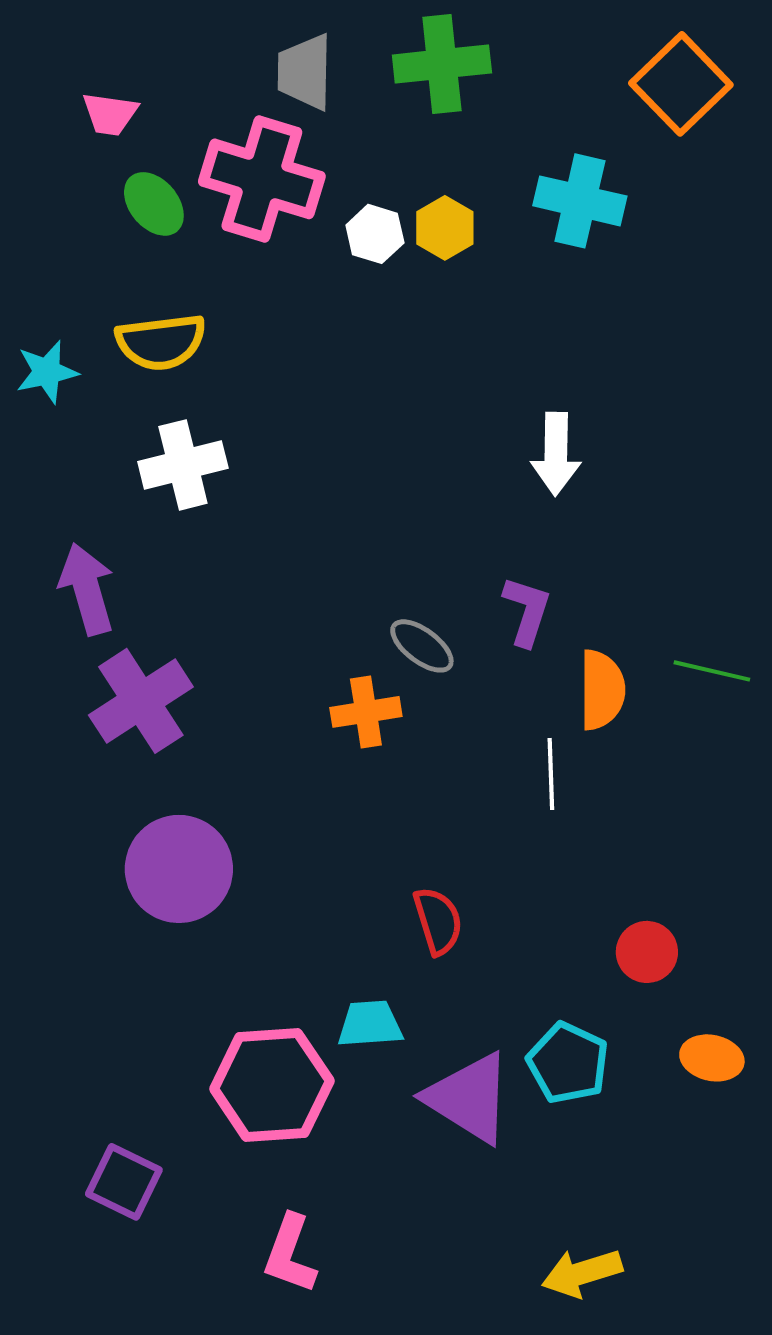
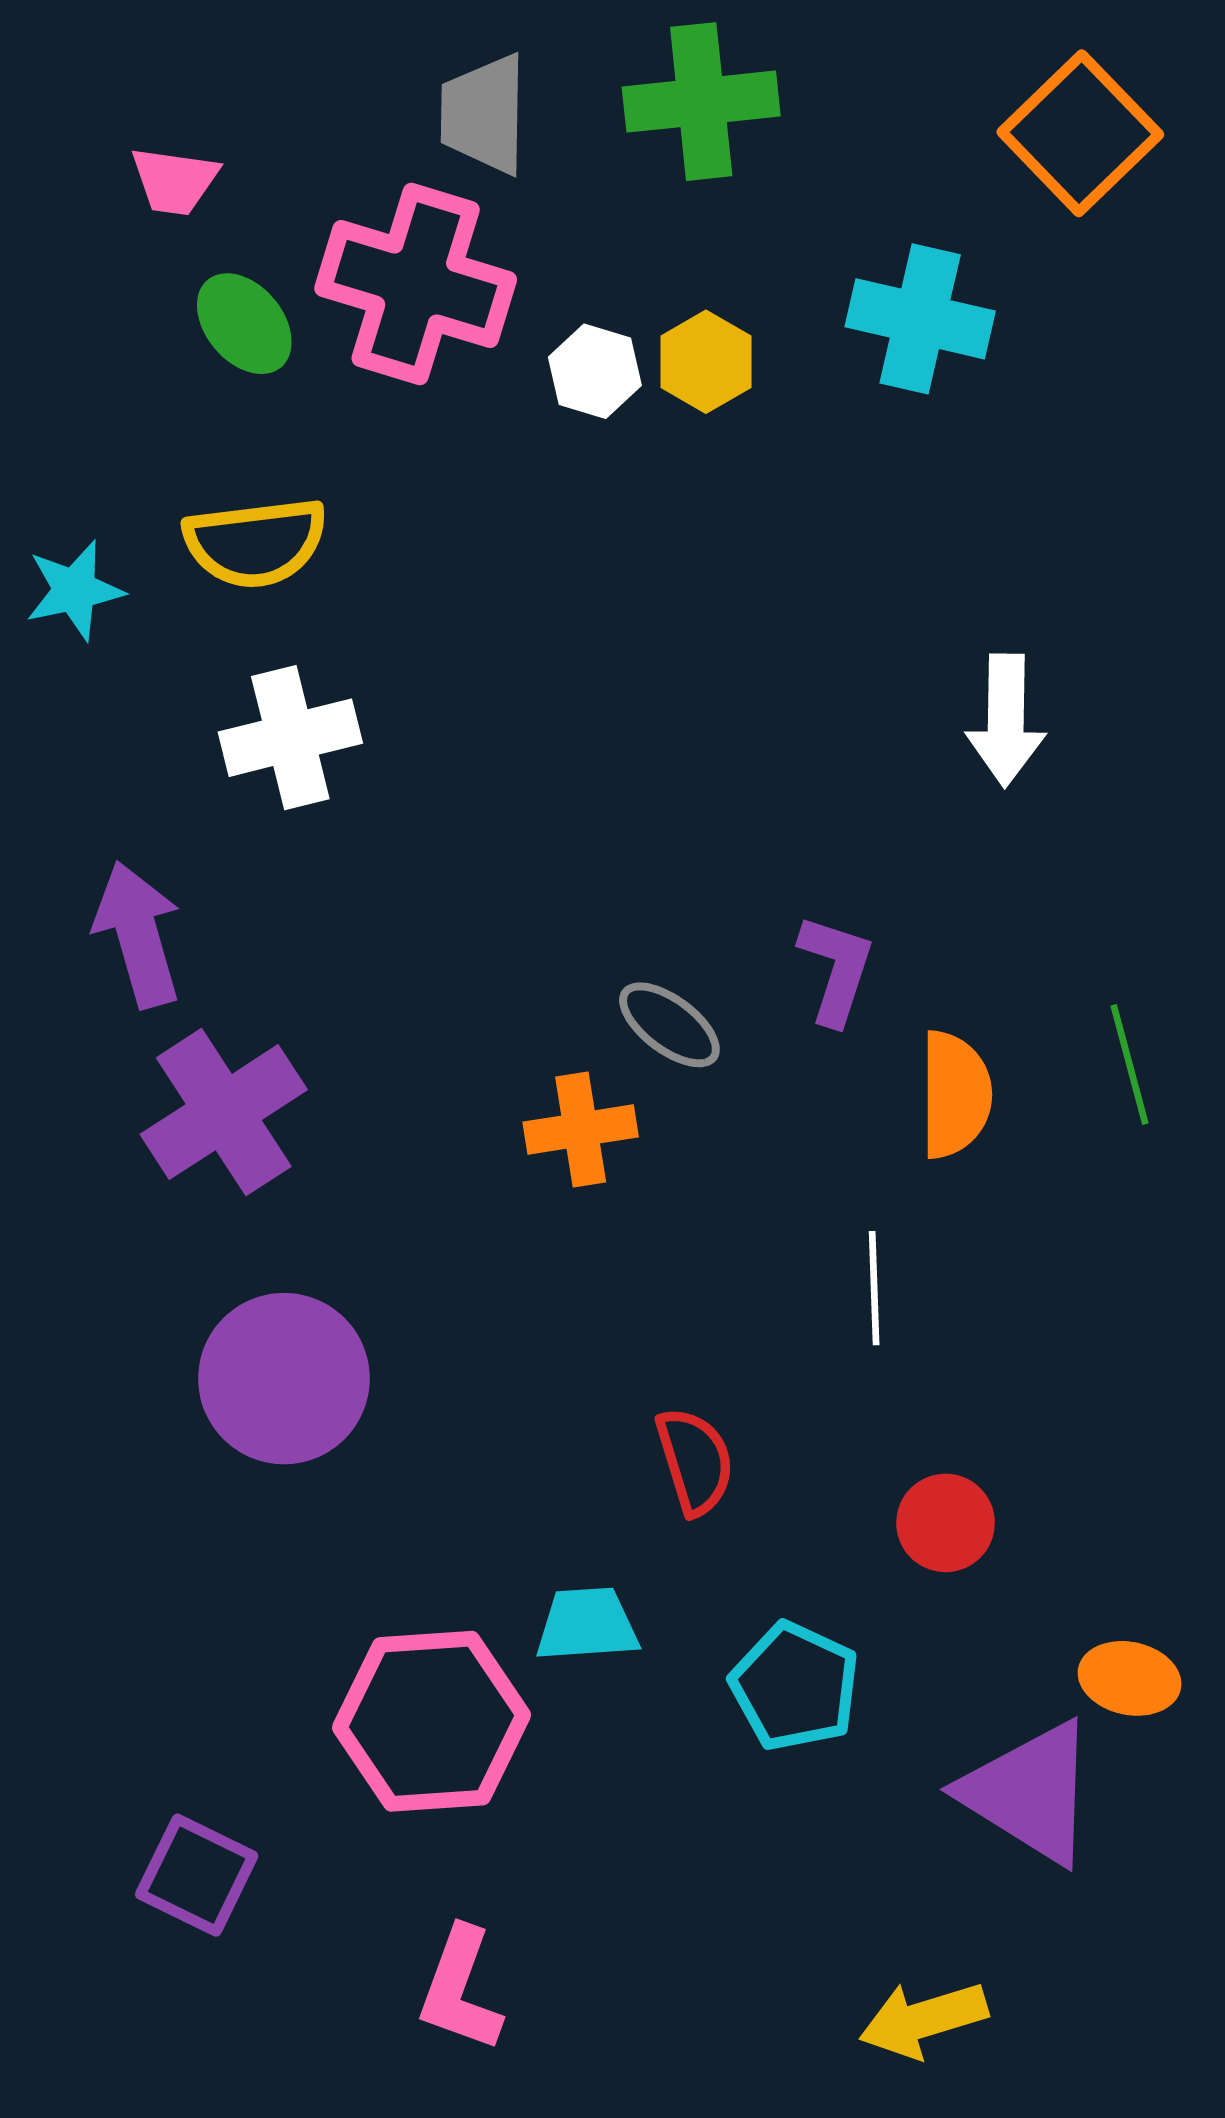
white arrow: (556, 454) -> (1006, 720), moved
green line: (712, 671) -> (1130, 1064), turned 62
white line: (551, 774) -> (874, 1288), moved
red circle: (647, 952) -> (946, 1523), moved
cyan pentagon: (568, 1063) -> (795, 1686), moved
purple triangle: (469, 1098) -> (1030, 1793), moved

